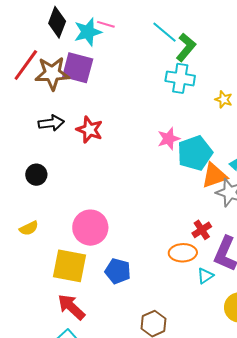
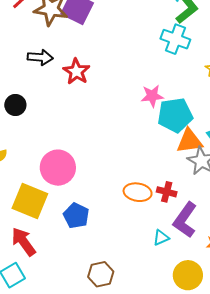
red cross: (202, 230) -> (167, 192), turned 36
orange ellipse: (183, 253) -> (138, 192), moved

